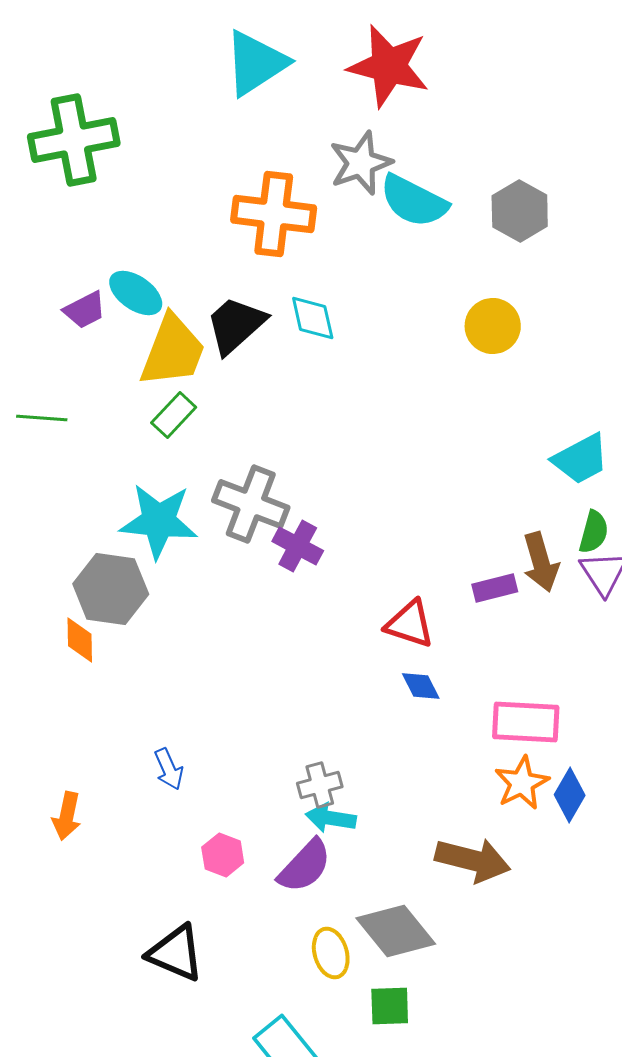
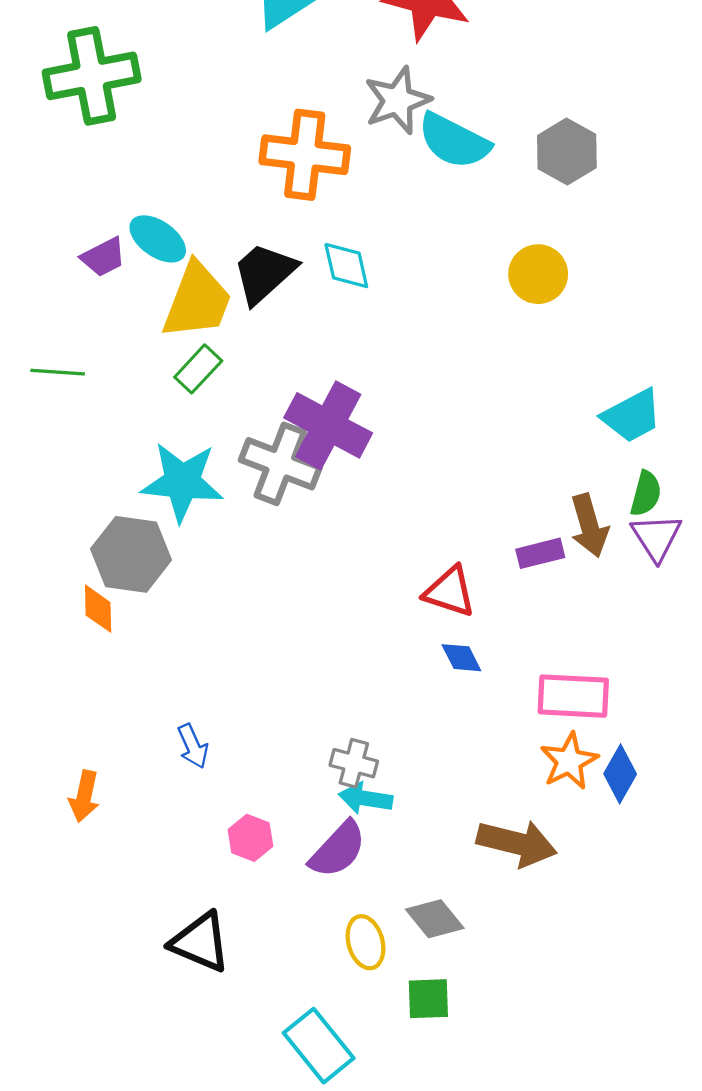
purple cross: (298, 546) -> (328, 425), moved, size x1.6
gray cross: (320, 785) -> (354, 763), turned 30
gray diamond: (396, 931) -> (435, 919), size x0.7

